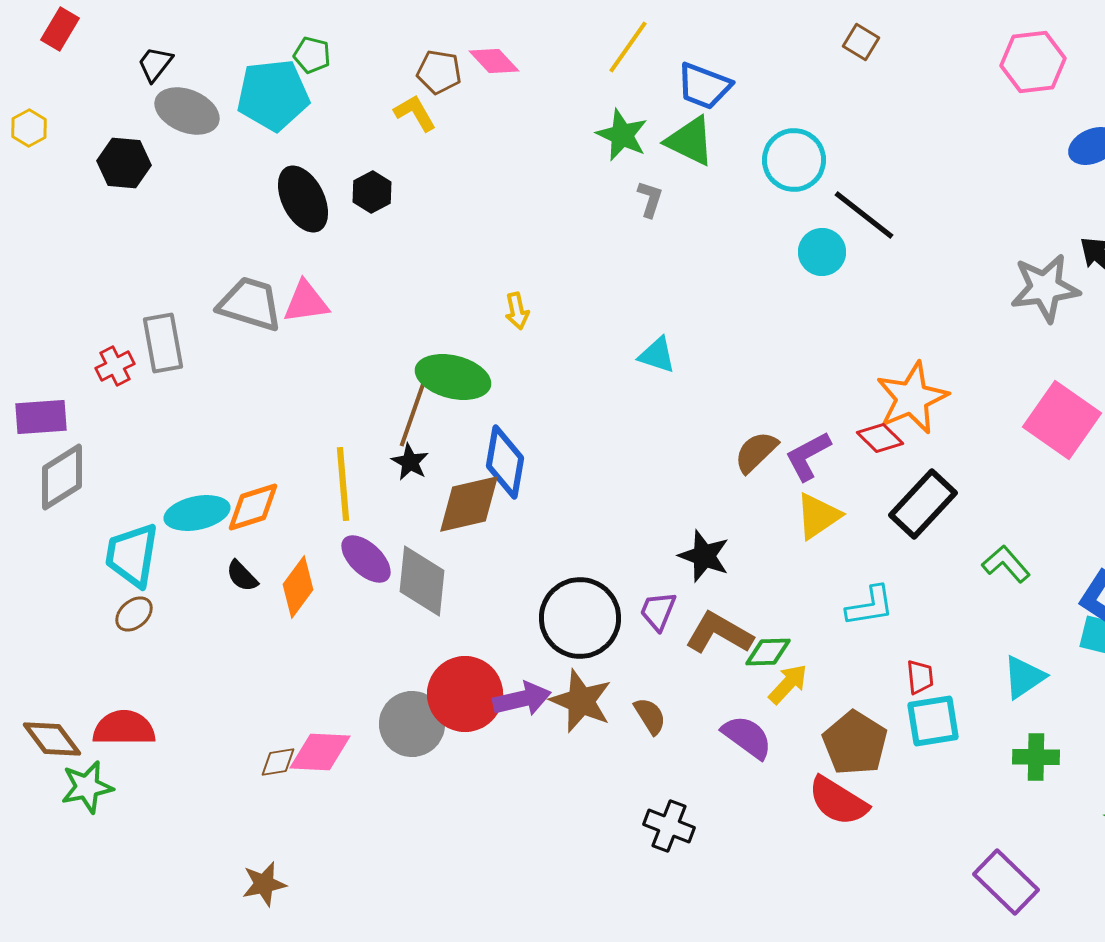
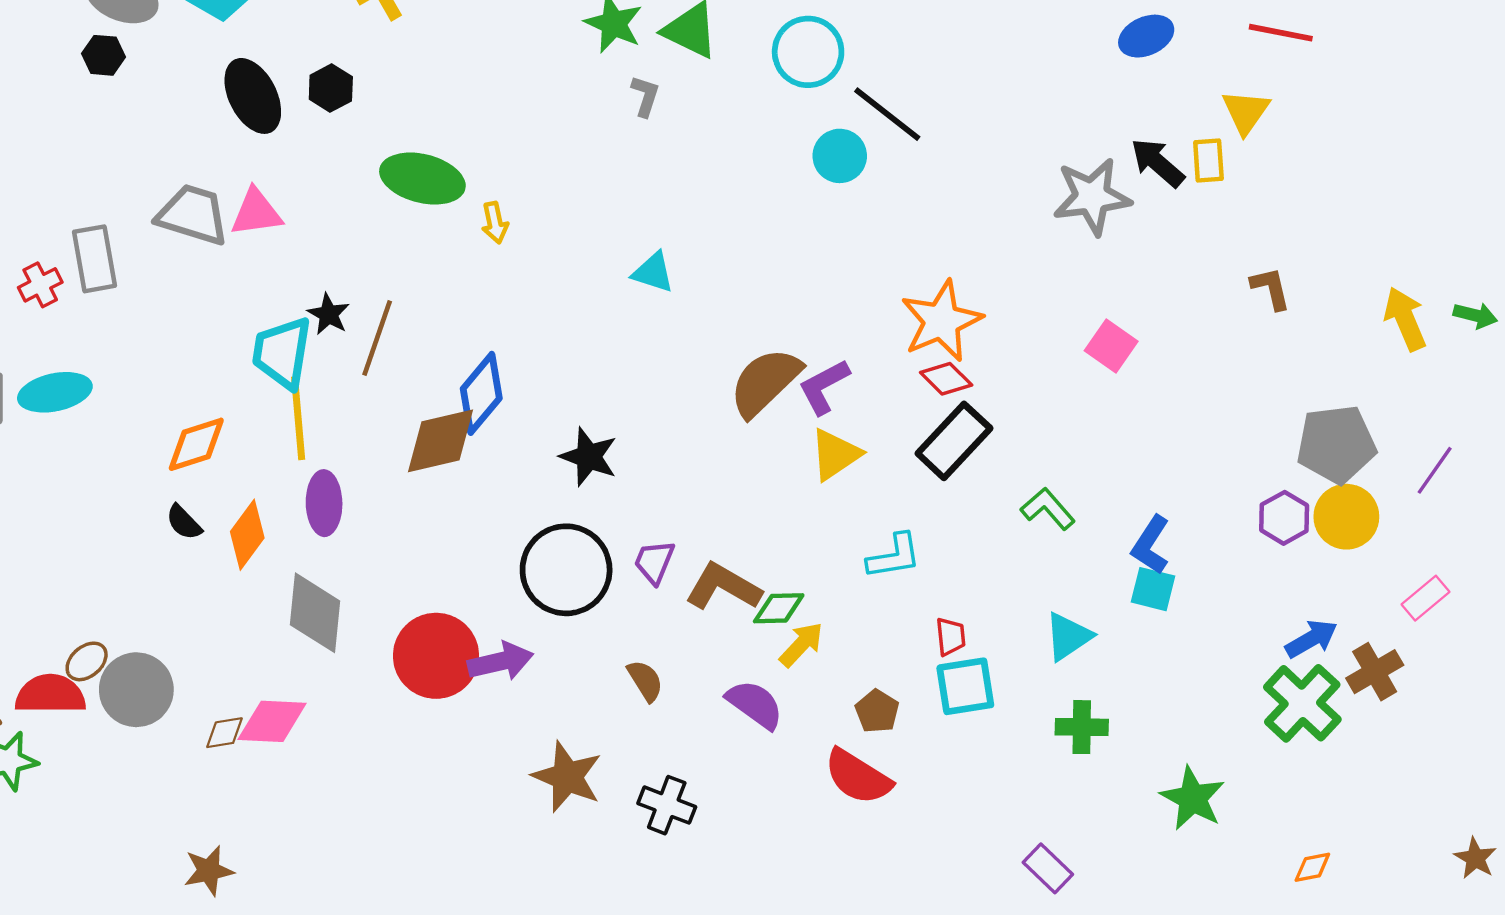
black hexagon: (124, 163) -> (104, 55), moved, size x0.7
green ellipse: (453, 377) -> (422, 179), moved
pink square: (1062, 420) -> (1111, 346), size x0.6
red diamond: (880, 438) -> (946, 379), moved
brown semicircle: (756, 452) -> (765, 382), size x1.5
black star: (410, 462) -> (329, 314), moved
blue diamond: (505, 462) -> (481, 393), turned 30
cyan ellipse: (197, 513) -> (55, 392), moved
cyan trapezoid: (132, 555) -> (282, 353), moved
black star: (704, 556) -> (589, 457), moved
purple ellipse: (366, 559) -> (324, 503), turned 46
gray diamond: (422, 581) -> (315, 613), moved
brown ellipse: (134, 614) -> (87, 661), moved
brown star: (581, 701) -> (567, 777), moved
gray circle: (412, 724) -> (136, 690), moved
brown pentagon: (855, 743) -> (877, 711), size x0.6
purple rectangle: (1006, 882) -> (1048, 868), size x0.7

